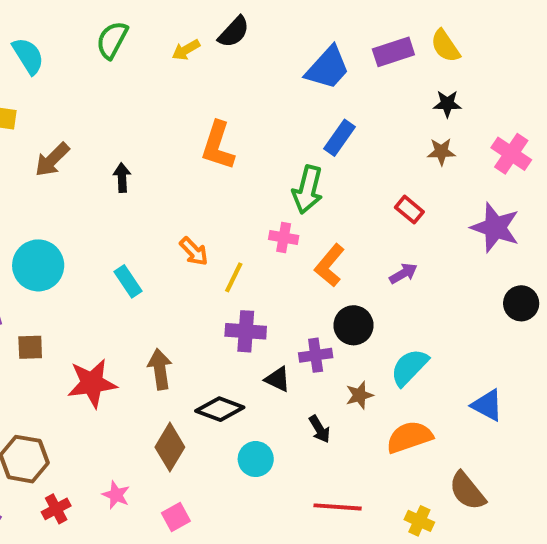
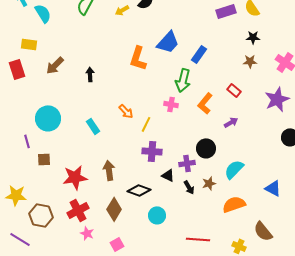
blue trapezoid: (328, 68) -> (168, 42), moved
purple star: (495, 228) -> (277, 99), turned 30
orange L-shape: (330, 265) -> (205, 103), moved
black arrow: (320, 429) -> (189, 187), moved
red cross: (56, 509) -> (78, 210), moved, size x1.5

